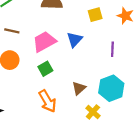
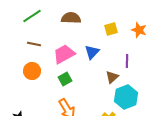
brown triangle: (79, 88) -> (112, 77), moved

